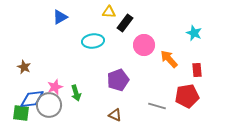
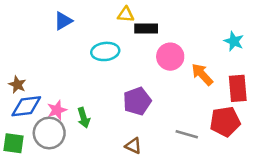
black rectangle: (125, 23) -> (146, 29), turned 54
red rectangle: (197, 70) -> (238, 88), size x1.5
blue diamond: (32, 99) -> (26, 106), moved

